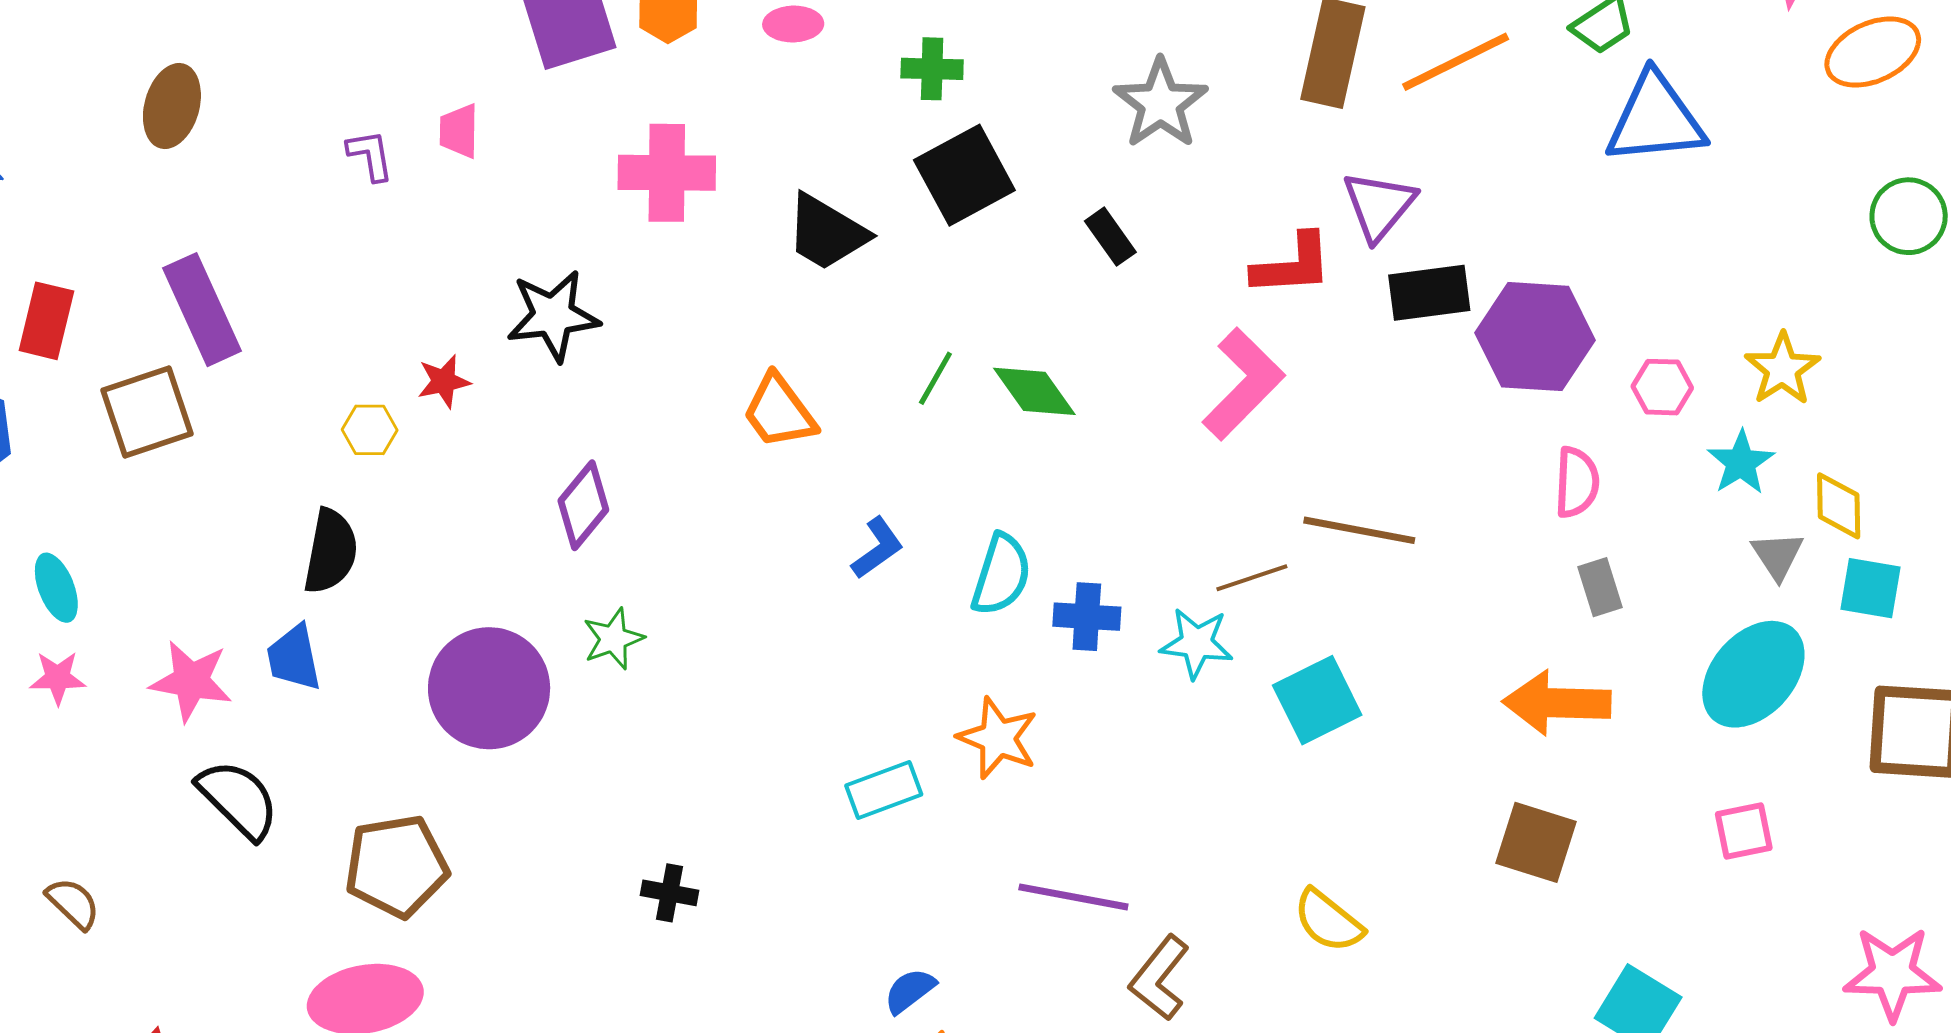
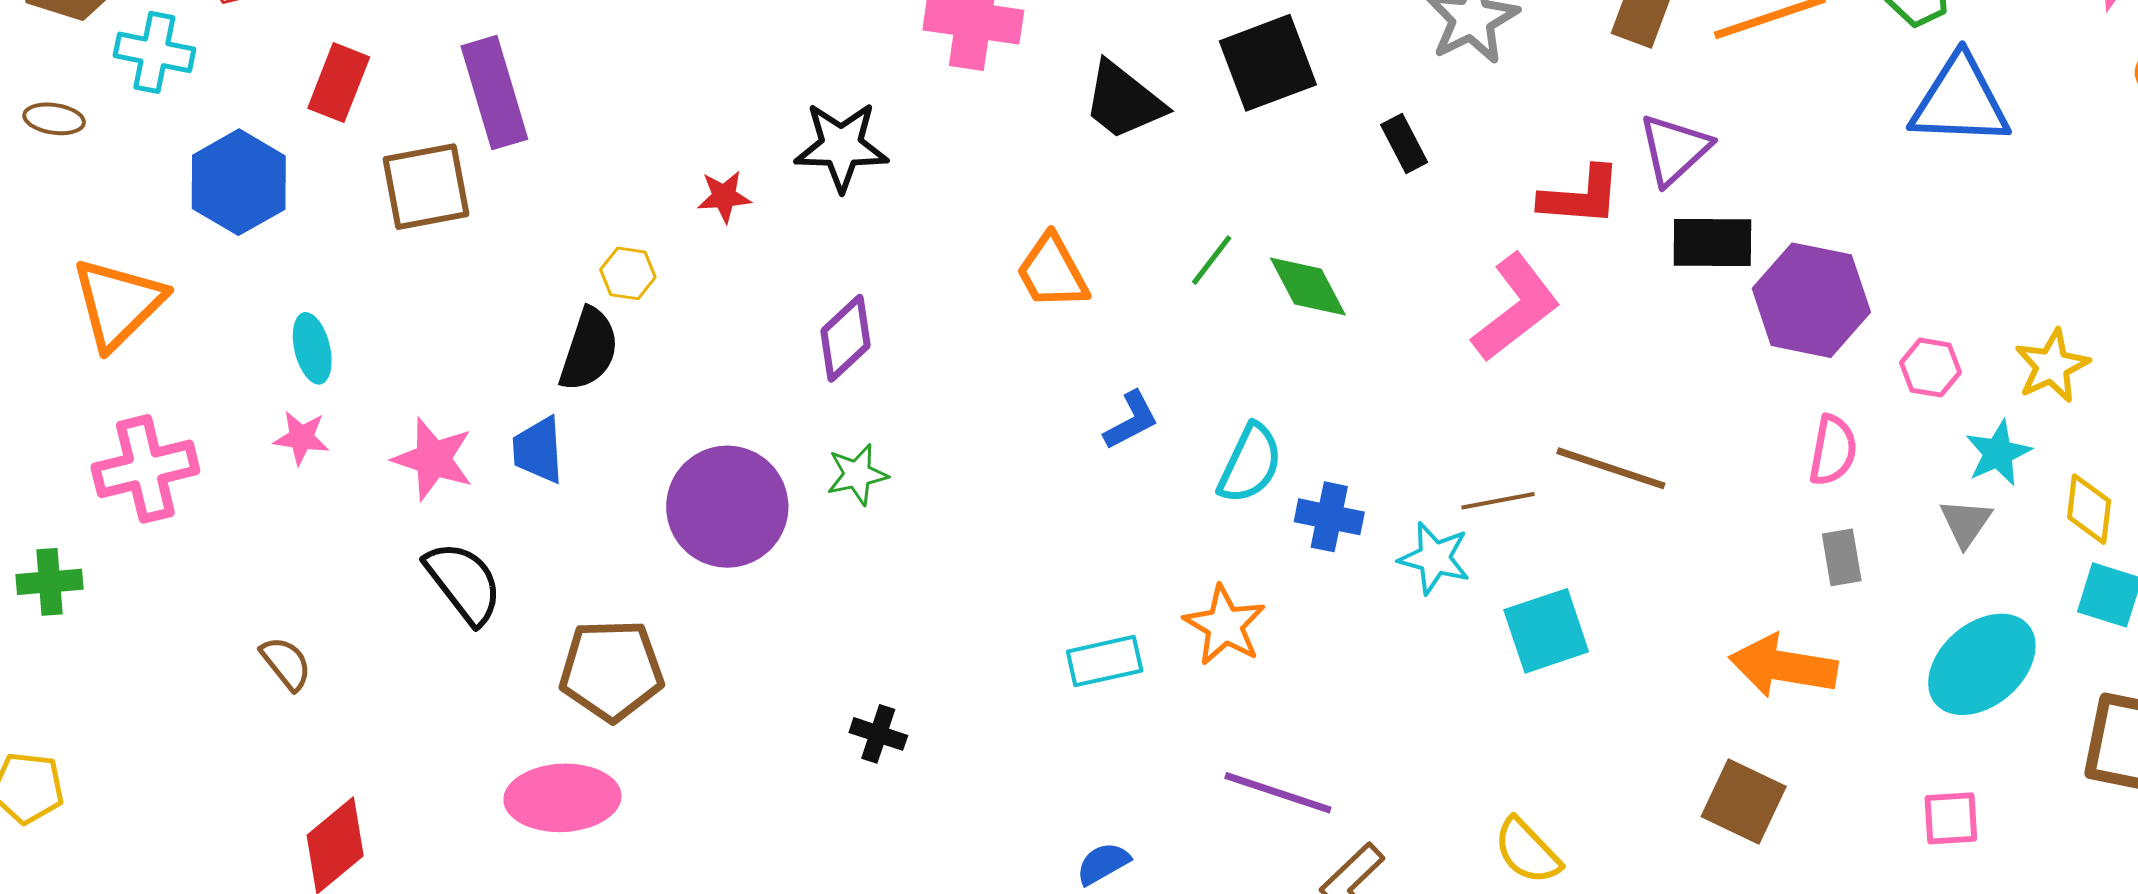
yellow hexagon: (370, 430) -> (628, 273), moved
gray triangle: (1777, 556) -> (1966, 523), moved

